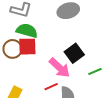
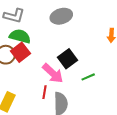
red square: (27, 47) -> (21, 52), turned -36
red line: (51, 87) -> (44, 92), turned -56

